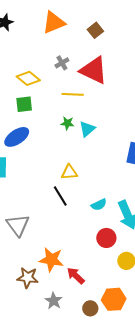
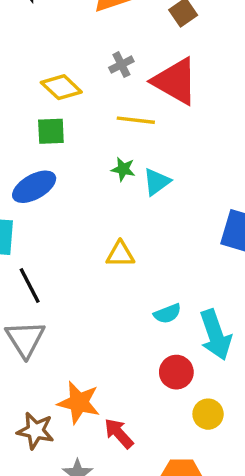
black line: (60, 196) -> (30, 285), moved

